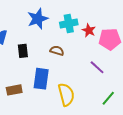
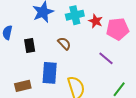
brown semicircle: (57, 51) -> (64, 43), turned 32

